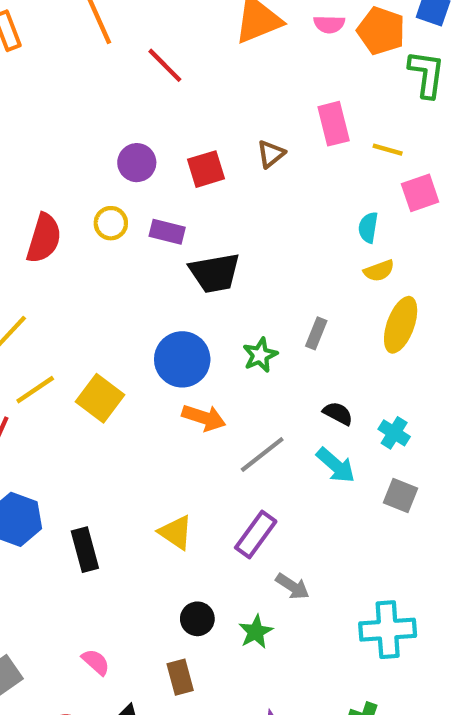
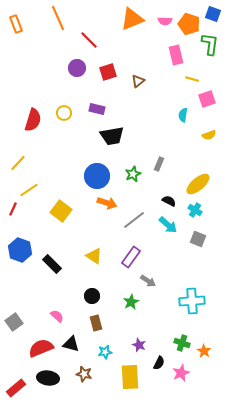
pink rectangle: (334, 124) -> (176, 55), moved
purple circle: (137, 163) -> (77, 68), moved
red square: (206, 169) -> (108, 72), moved
purple rectangle: (167, 232) -> (97, 109), moved
yellow semicircle: (379, 271) -> (209, 135), moved
yellow ellipse: (401, 325) -> (198, 184), moved, turned 30
yellow square: (100, 398) -> (61, 211), moved
black rectangle: (85, 550) -> (52, 264), turned -30
black circle: (197, 619) -> (92, 296), moved

